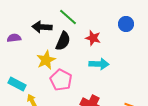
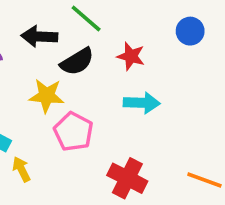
black semicircle: (63, 41) -> (77, 62), turned 36
yellow star: (46, 60) -> (47, 96), turned 30

